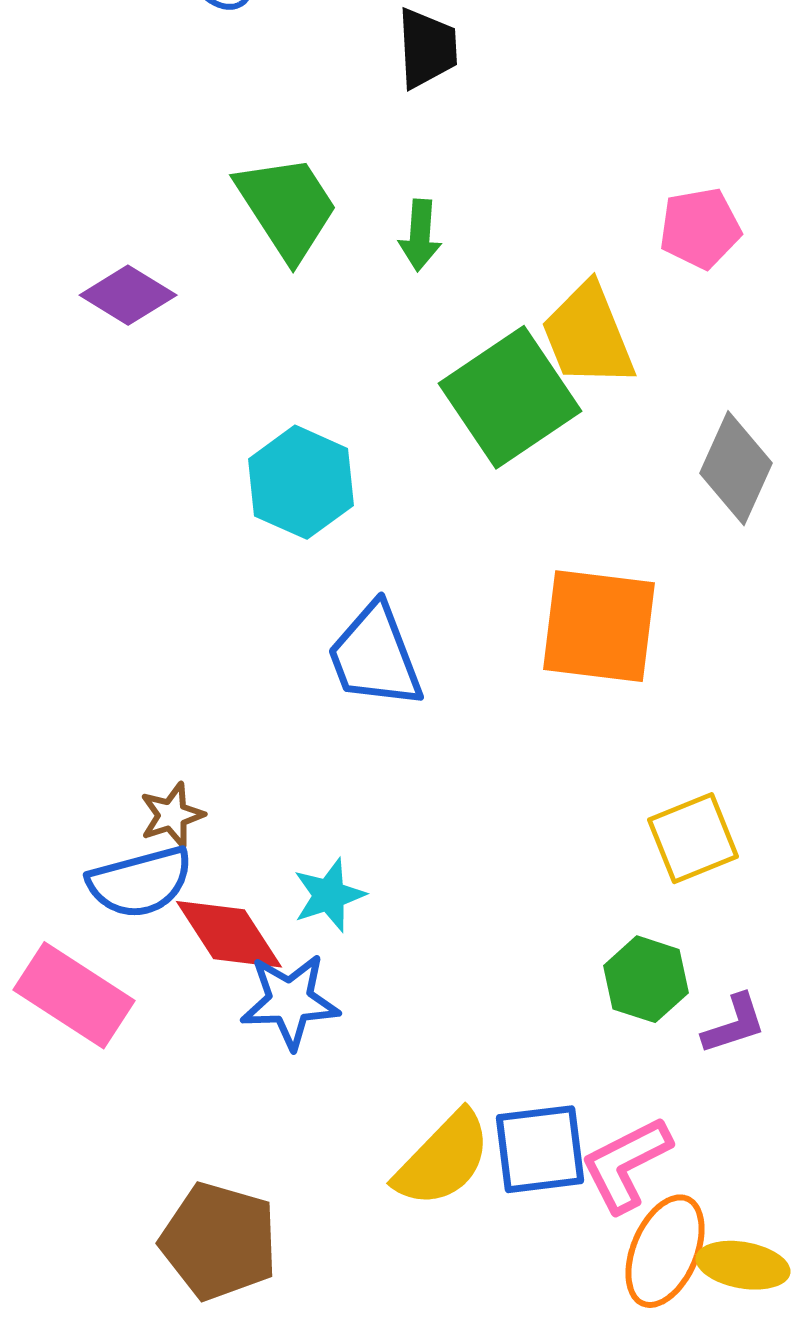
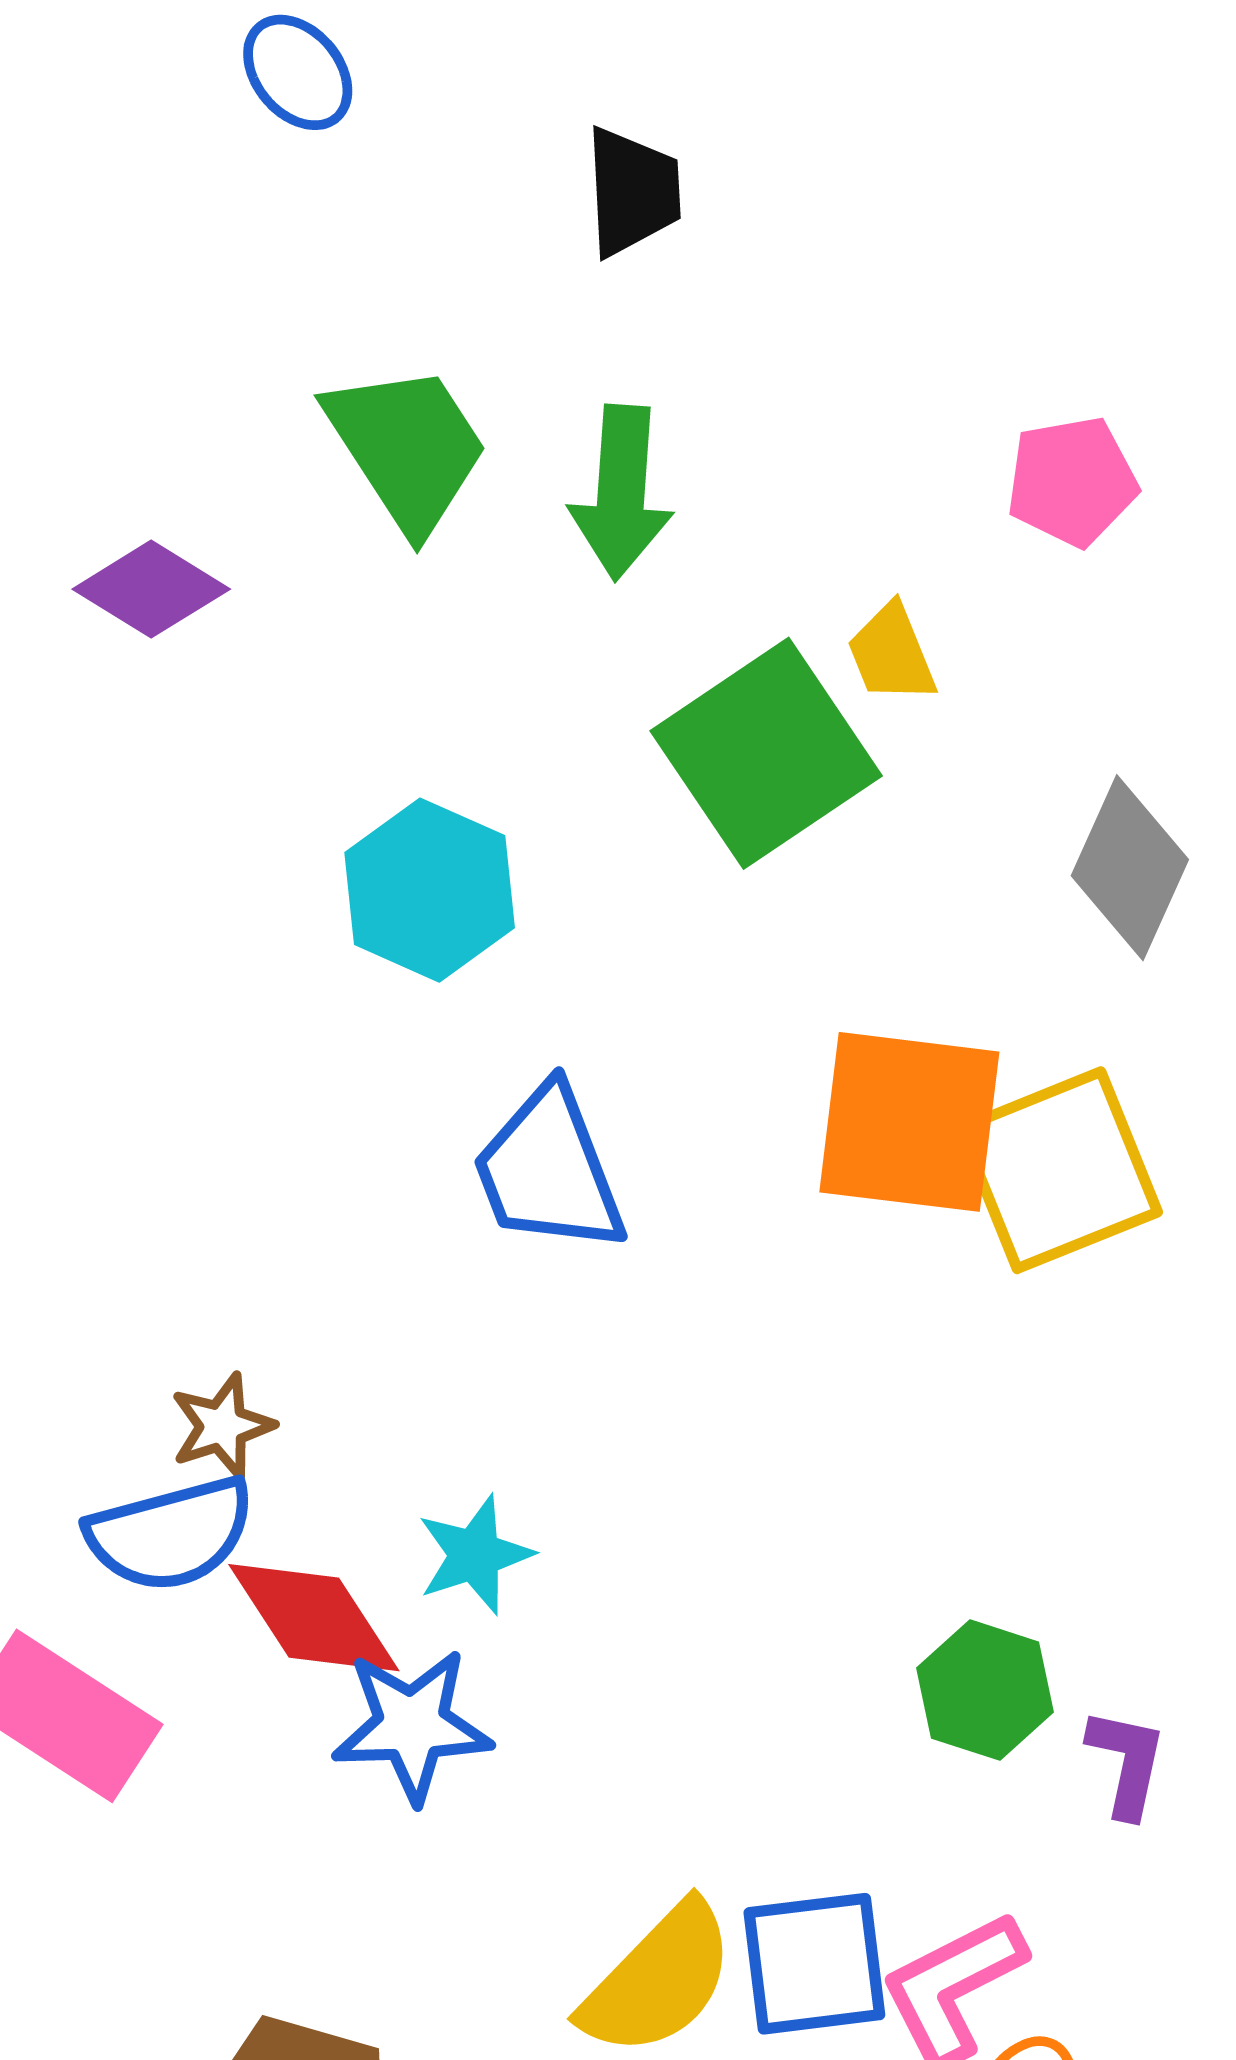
green arrow: (420, 235) -> (621, 493), size x1.5
yellow trapezoid: (588, 335) -> (892, 653), size x0.6
yellow square: (693, 838) -> (1059, 1170), moved, size x1.4
purple L-shape: (734, 1024) -> (1127, 1763), turned -60

